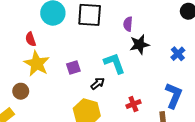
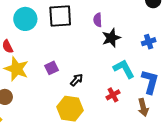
blue cross: (178, 54) -> (149, 42), turned 32
cyan L-shape: (114, 63) -> (124, 69), moved

